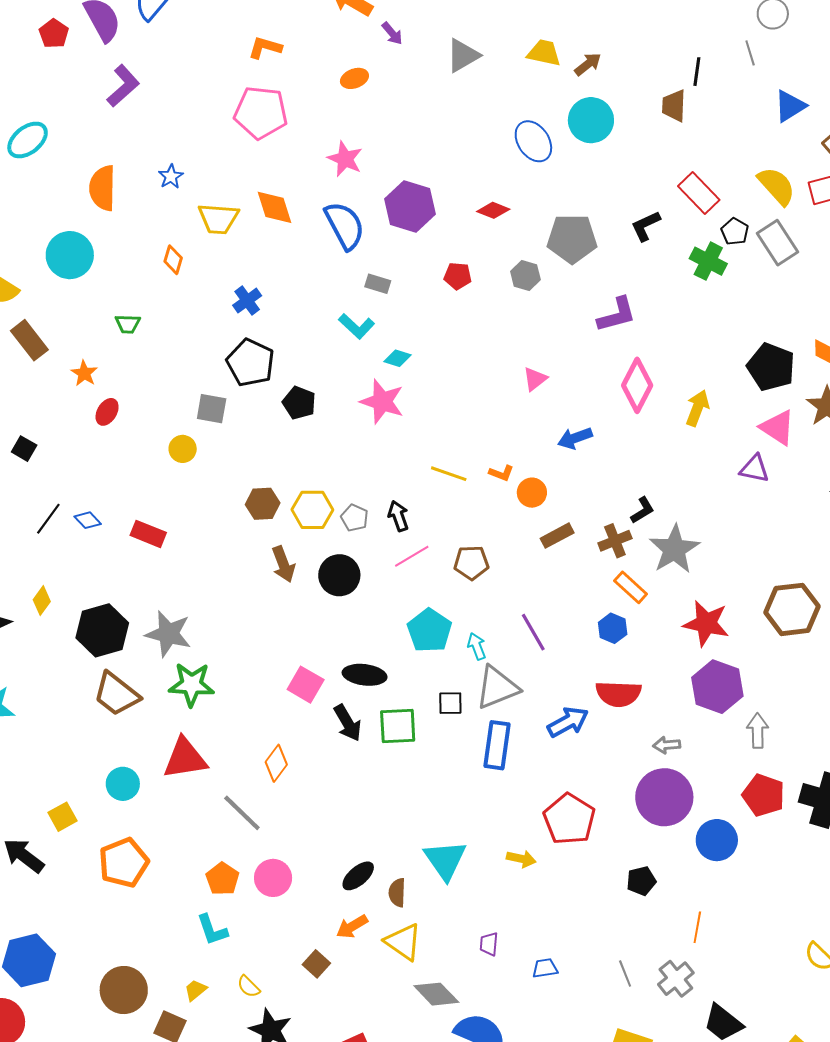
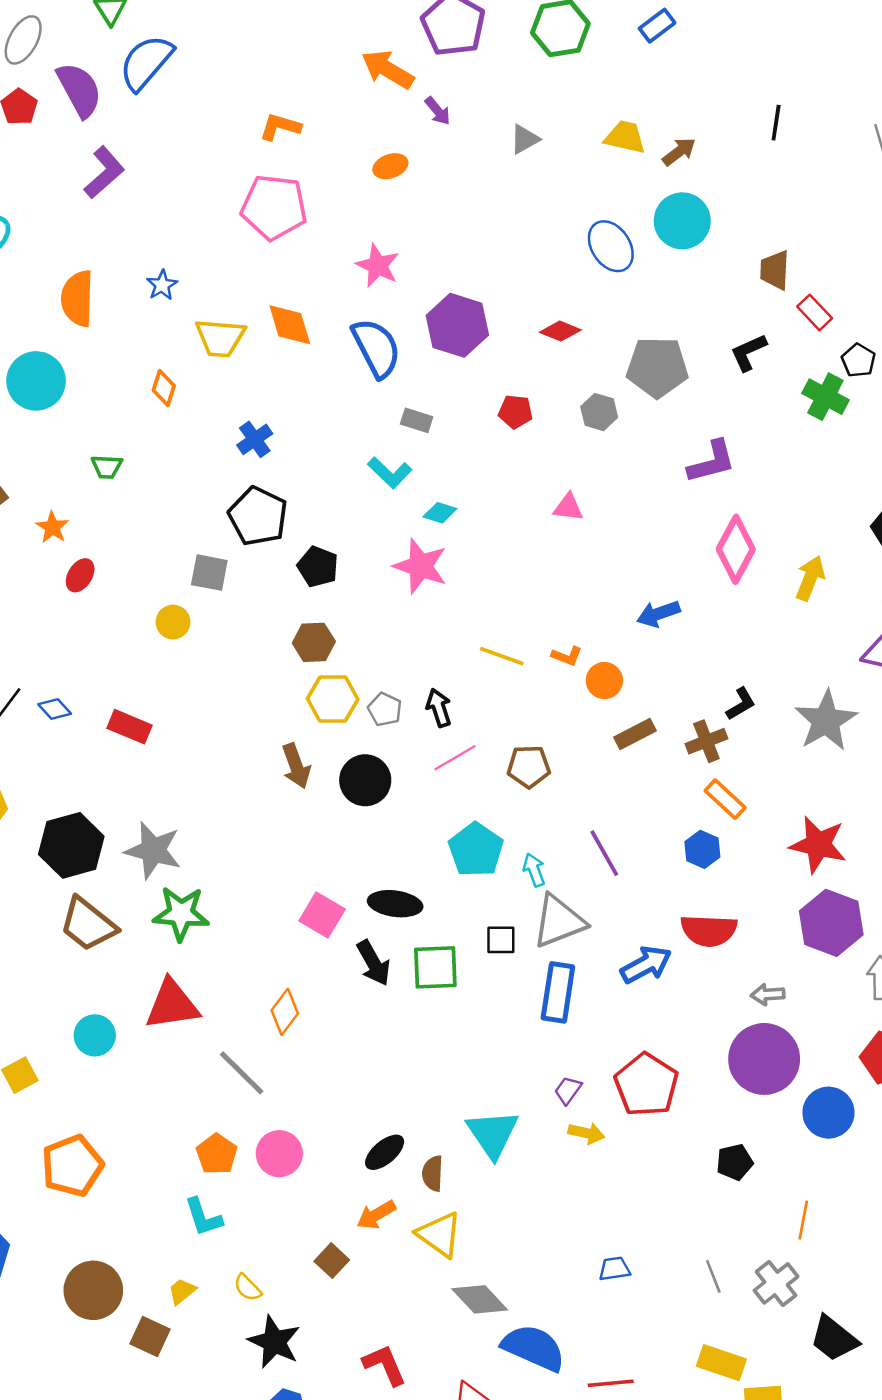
gray triangle: (463, 55) -> (525, 139), size x0.7
black line: (697, 72) -> (776, 123), moved
brown trapezoid: (674, 106) -> (775, 270), moved
red rectangle: (699, 193) -> (815, 312), size x0.7
pink triangle: (535, 379) -> (568, 507), moved, turned 44
brown hexagon: (263, 504) -> (314, 642), moved
gray star: (674, 549) -> (826, 721), moved
orange pentagon: (124, 863) -> (72, 1166), moved
purple trapezoid: (489, 944) -> (568, 1090), moved, turned 30

